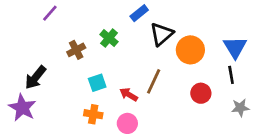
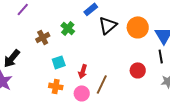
orange circle: (190, 50) -> (138, 27), moved
brown line: (154, 81) -> (102, 84), moved
red arrow: (129, 95) -> (83, 71), turned -104

